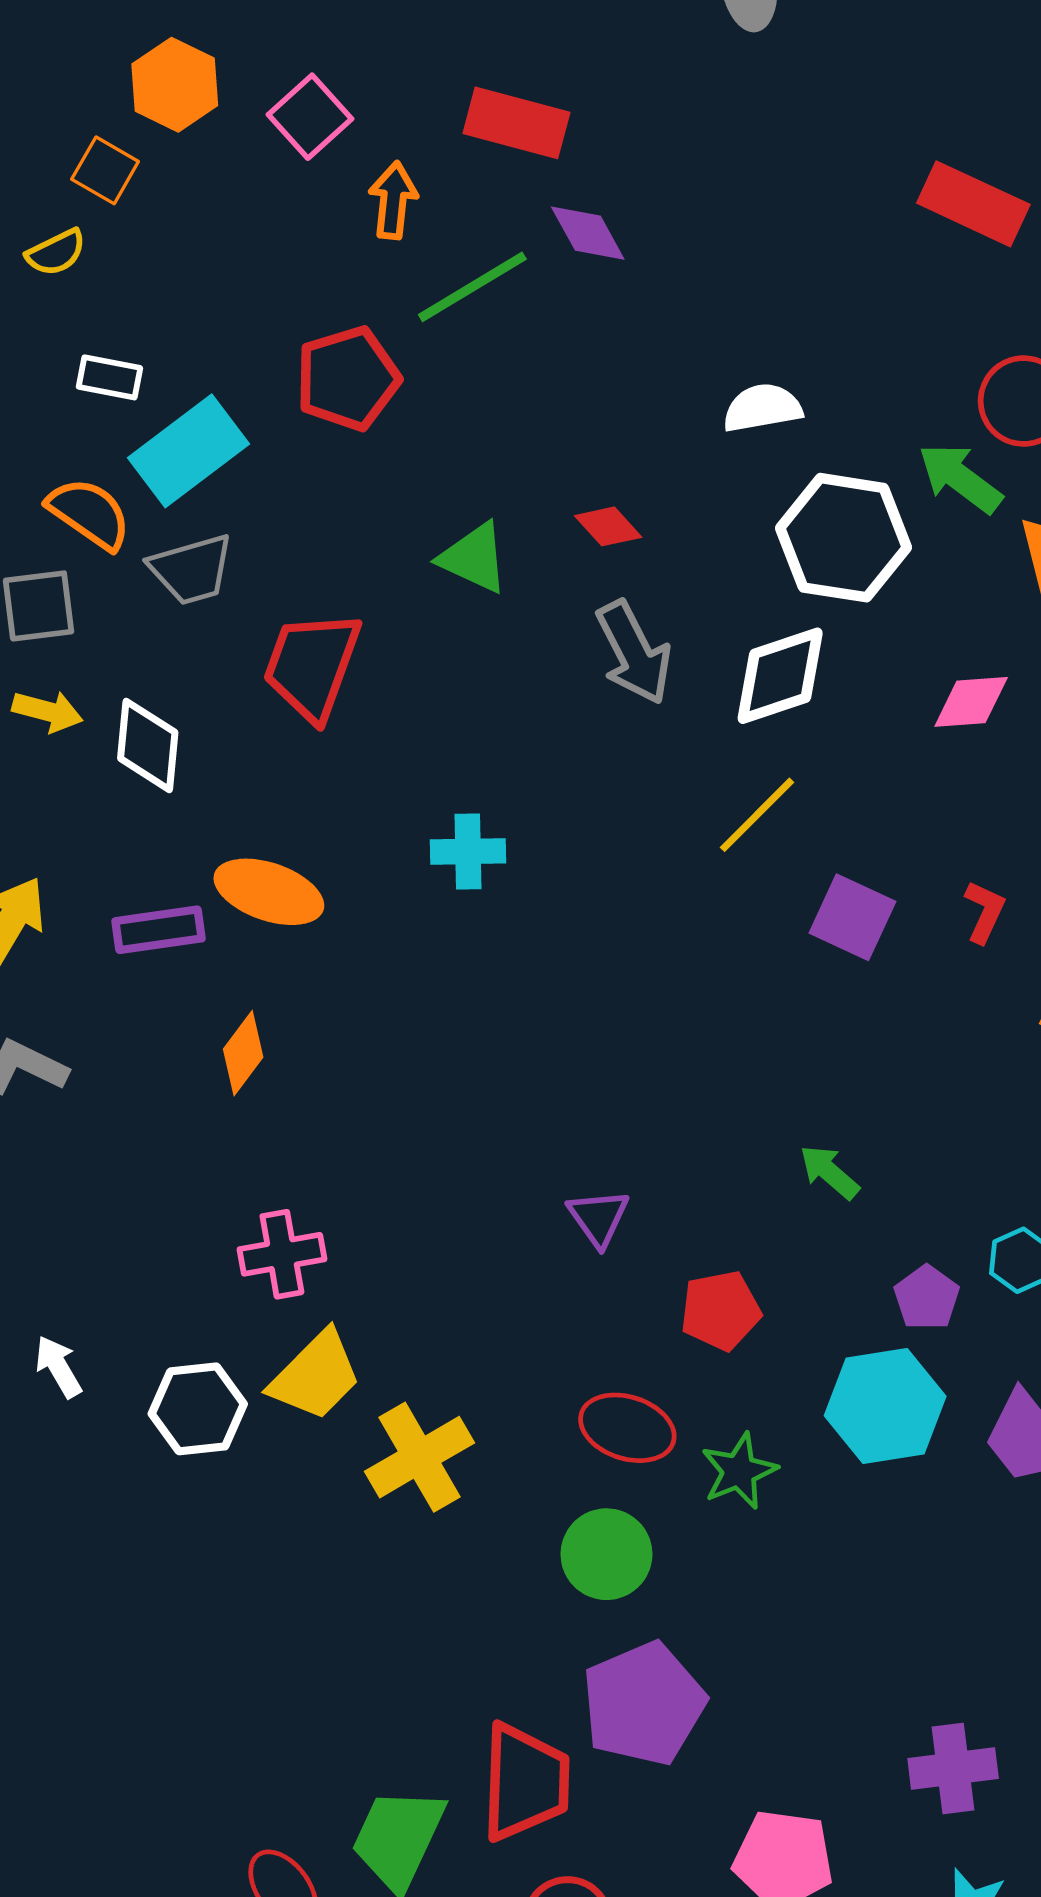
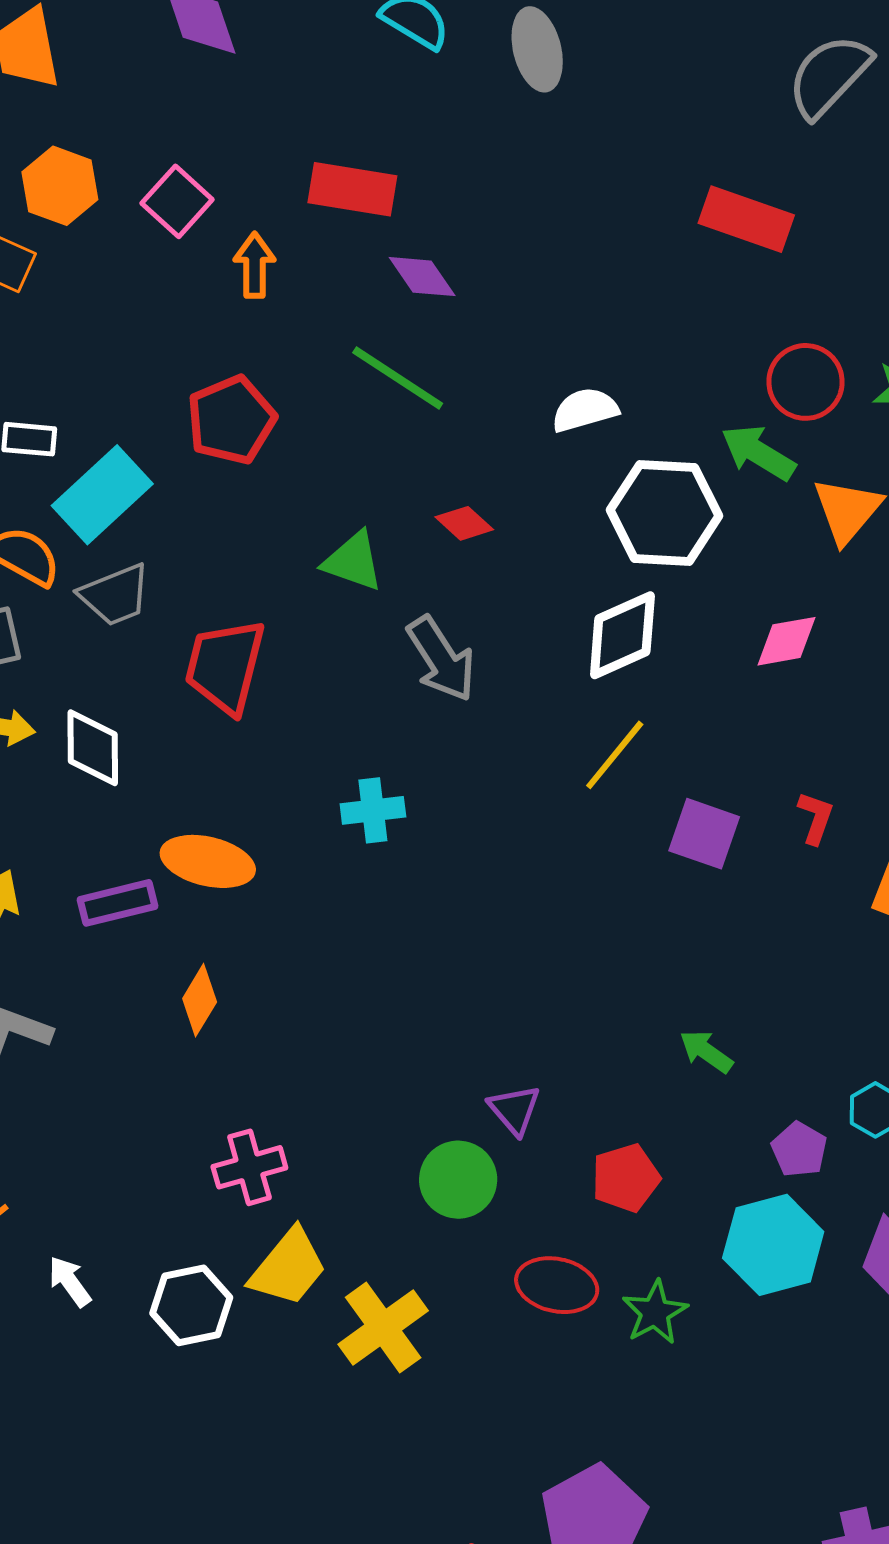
green line: (472, 287) -> (398, 378), moved, turned 70
gray arrow: (634, 653) -> (441, 659), moved
green circle: (606, 1554) -> (458, 1180), moved

